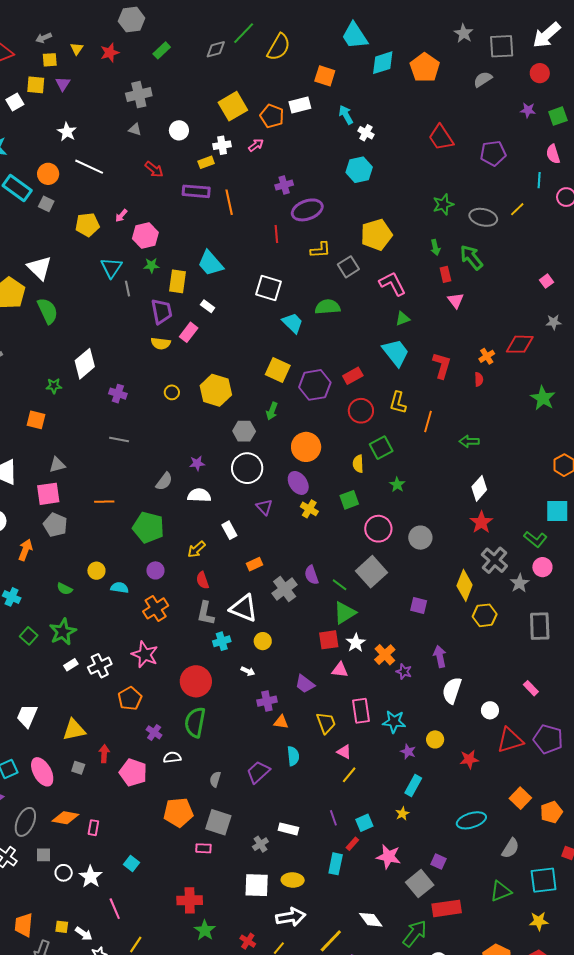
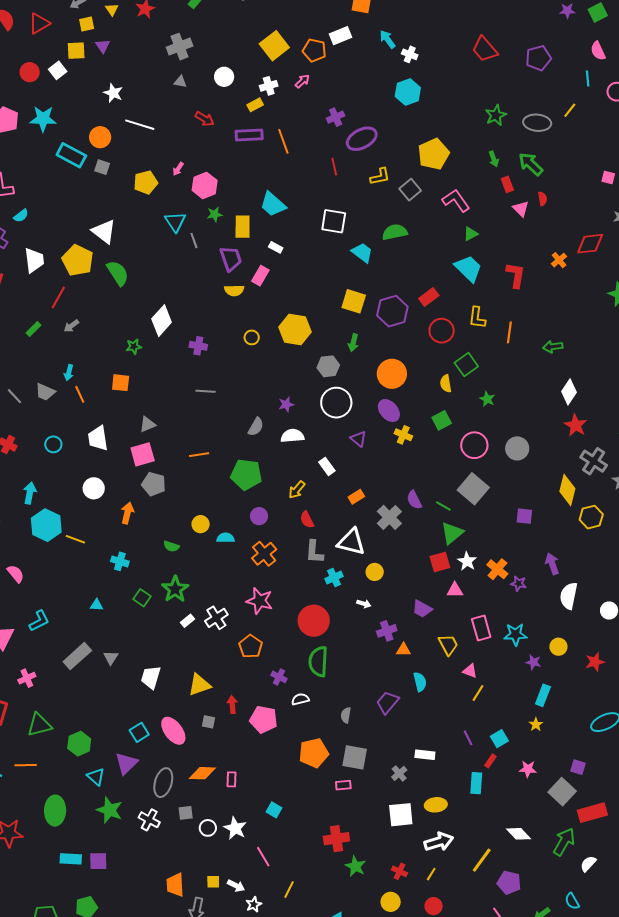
pink square: (546, 281) -> (608, 178), turned -32
red semicircle: (479, 379) -> (543, 199), moved
pink star: (388, 857) -> (528, 769), size x0.7

